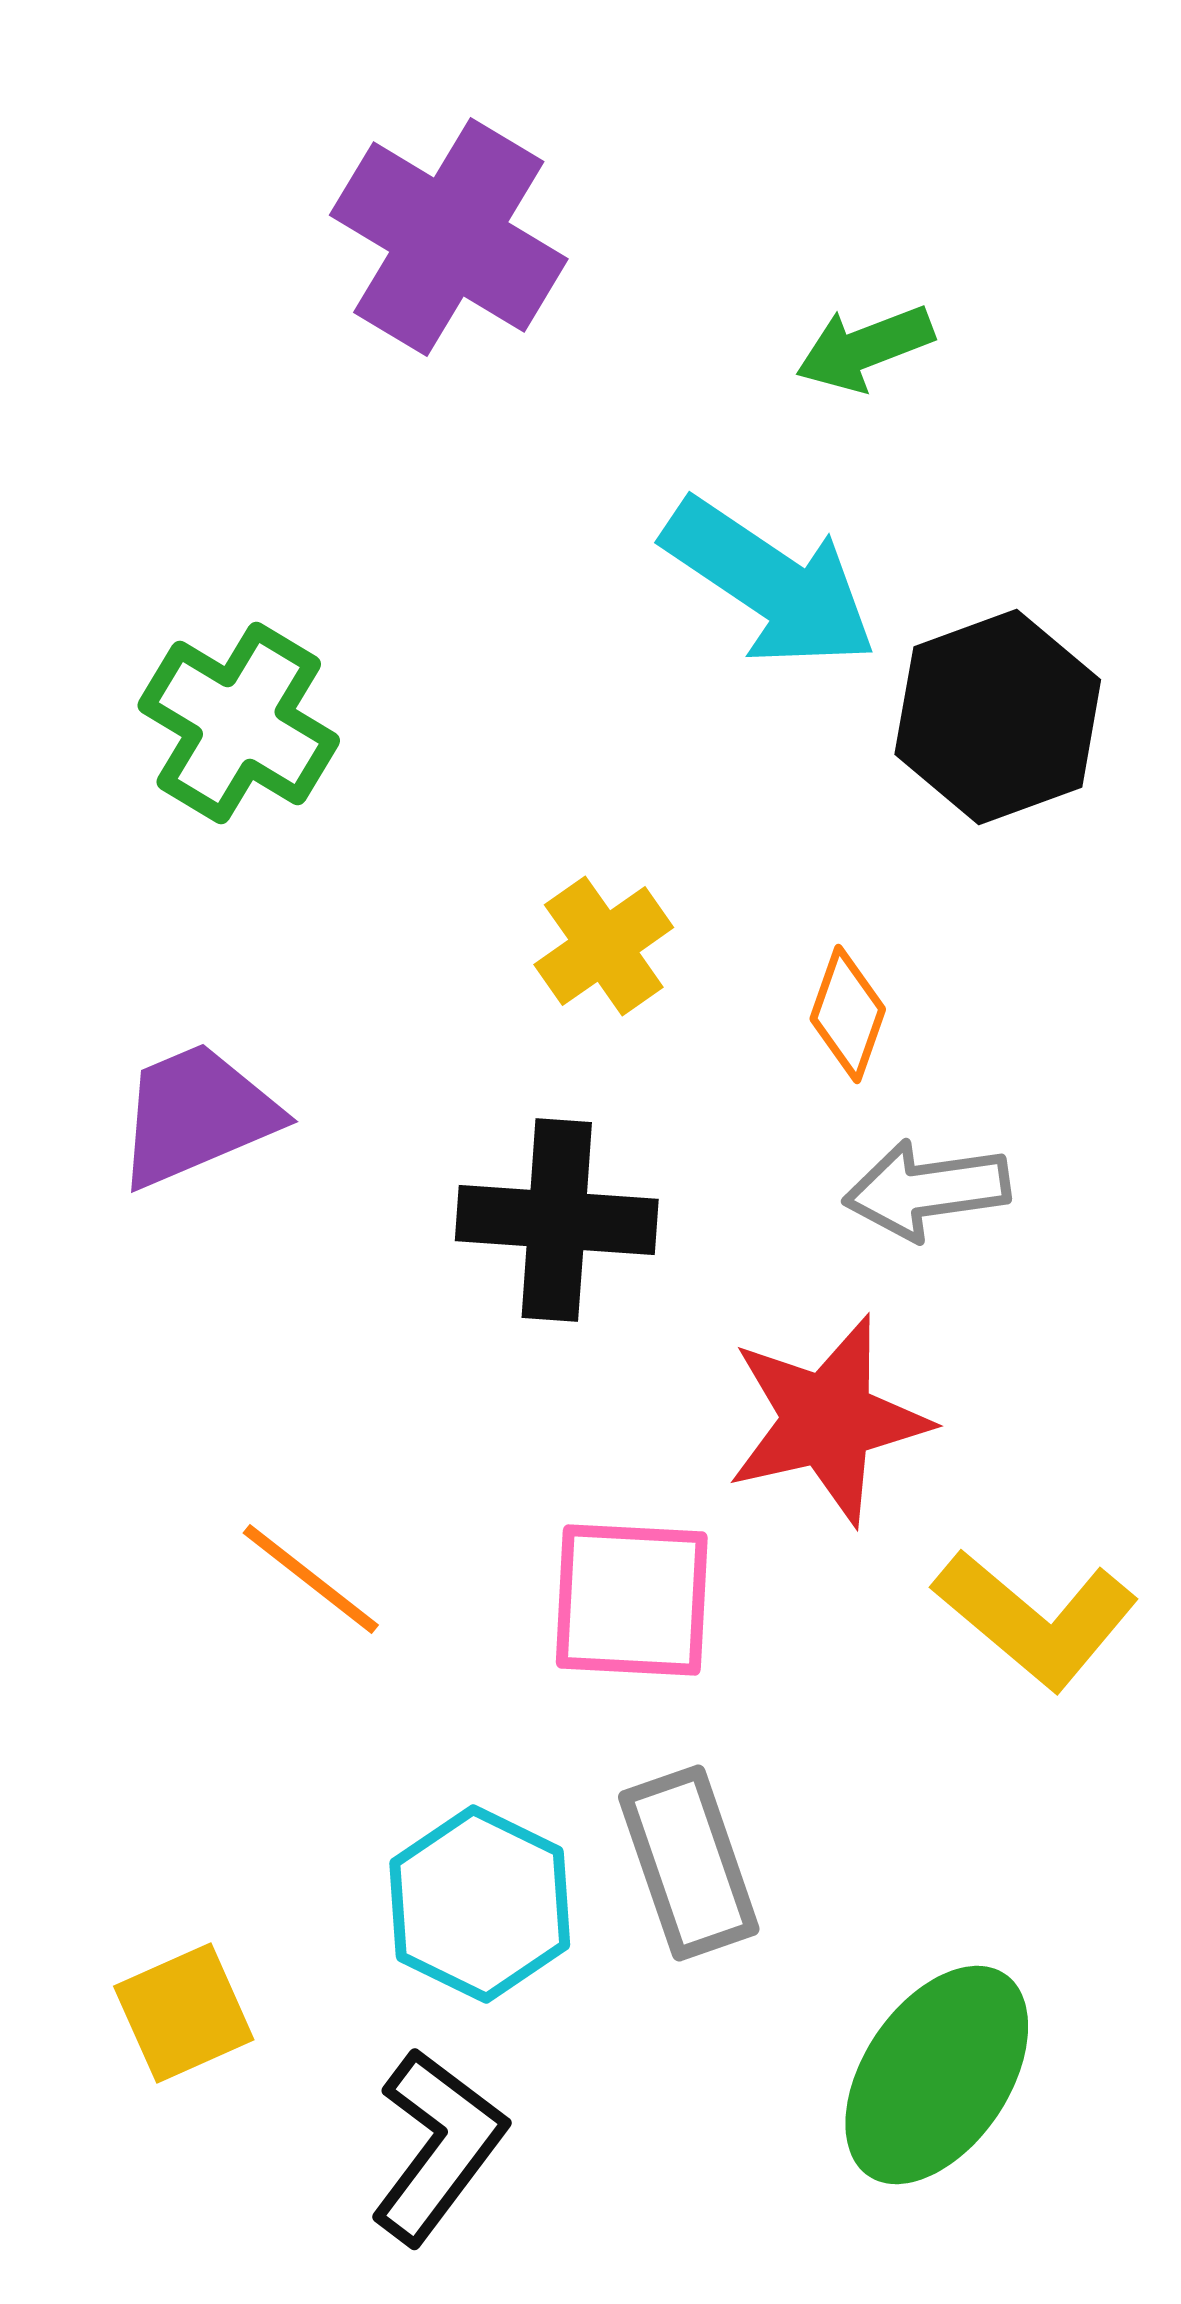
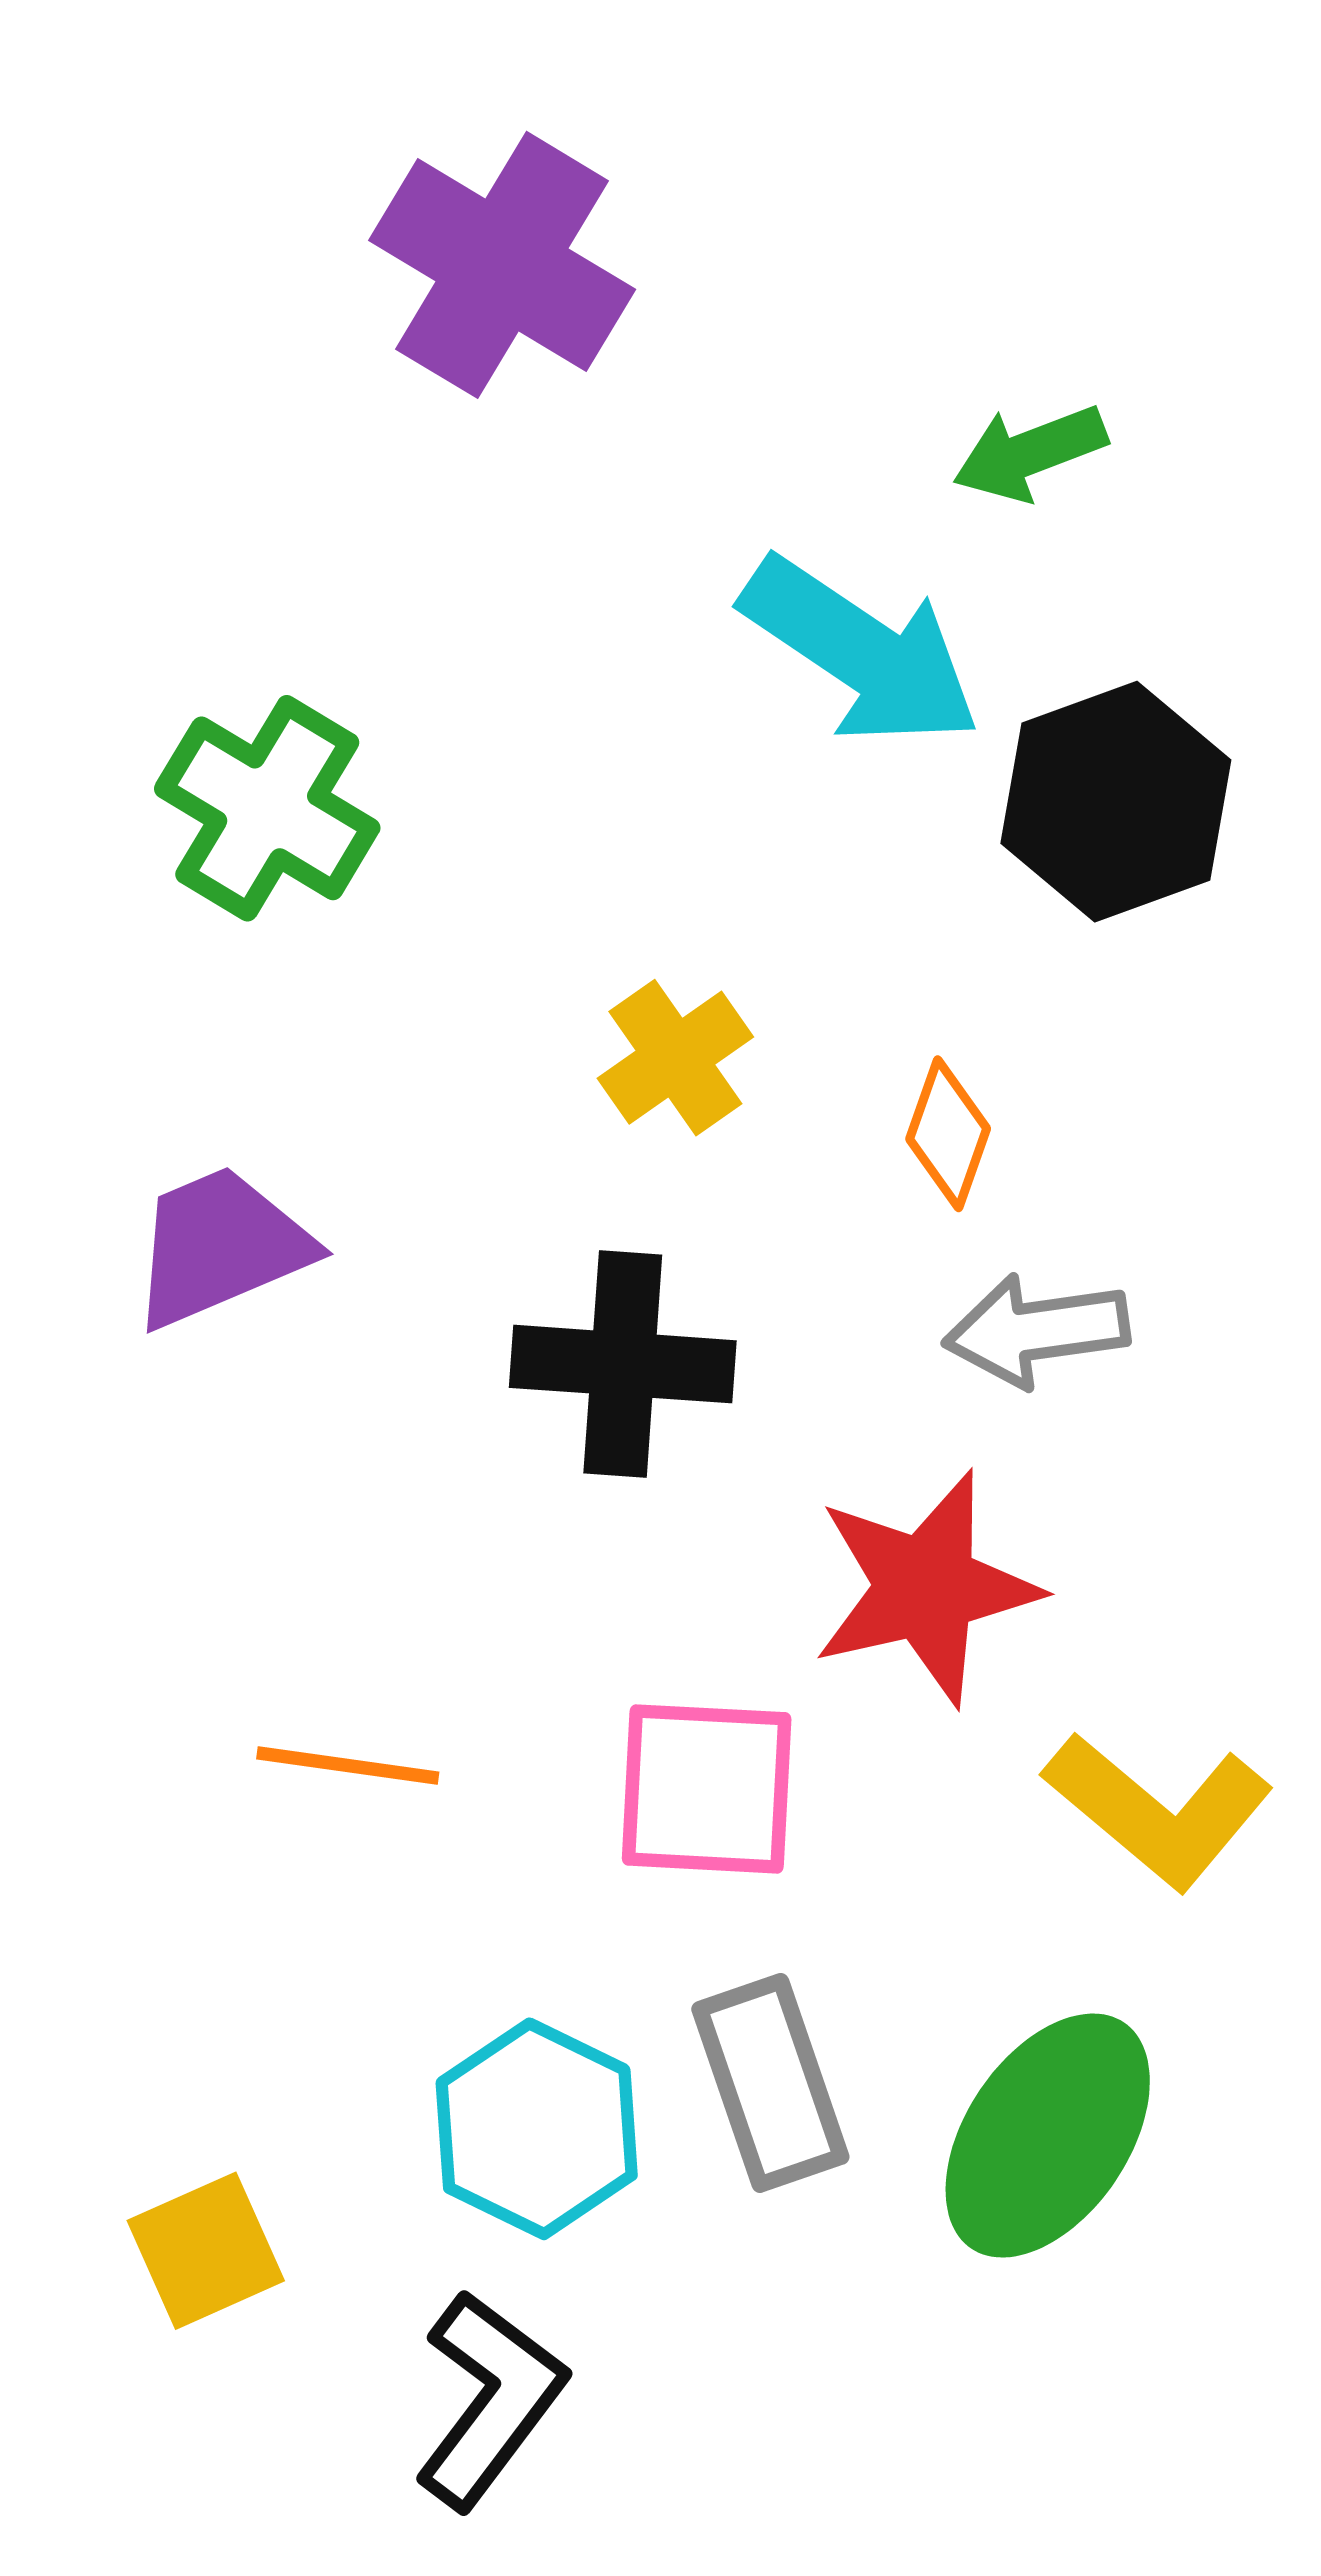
green arrow: (865, 348) -> (1030, 453), moved
orange line: (311, 1579) -> (348, 1765), turned -30
green ellipse: (937, 2075) -> (1048, 2136), moved

